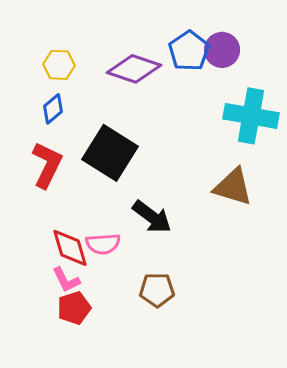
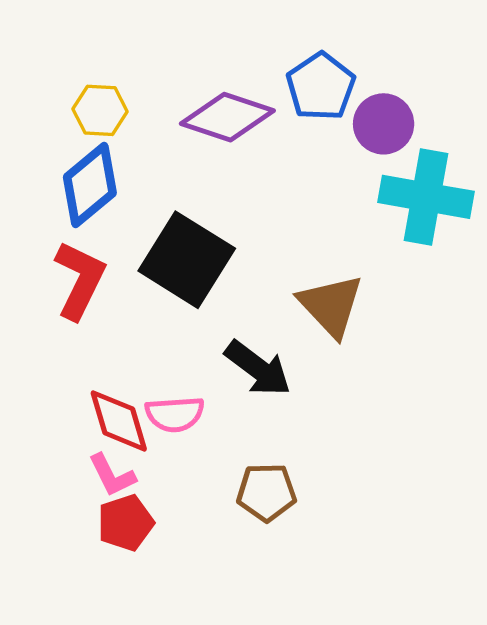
purple circle: (222, 50) -> (384, 124), moved
blue diamond: (53, 109) -> (90, 185), size x1.6
brown triangle: (233, 187) -> (331, 306), moved, turned 30

